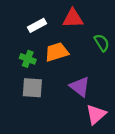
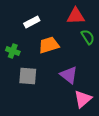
red triangle: (73, 18) -> (76, 16), moved
green cross: (28, 59) -> (13, 51), moved

